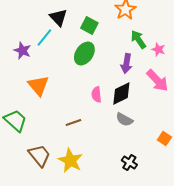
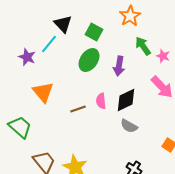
purple arrow: (126, 64) -> (119, 66), moved
brown line: (73, 122) -> (78, 109), moved

